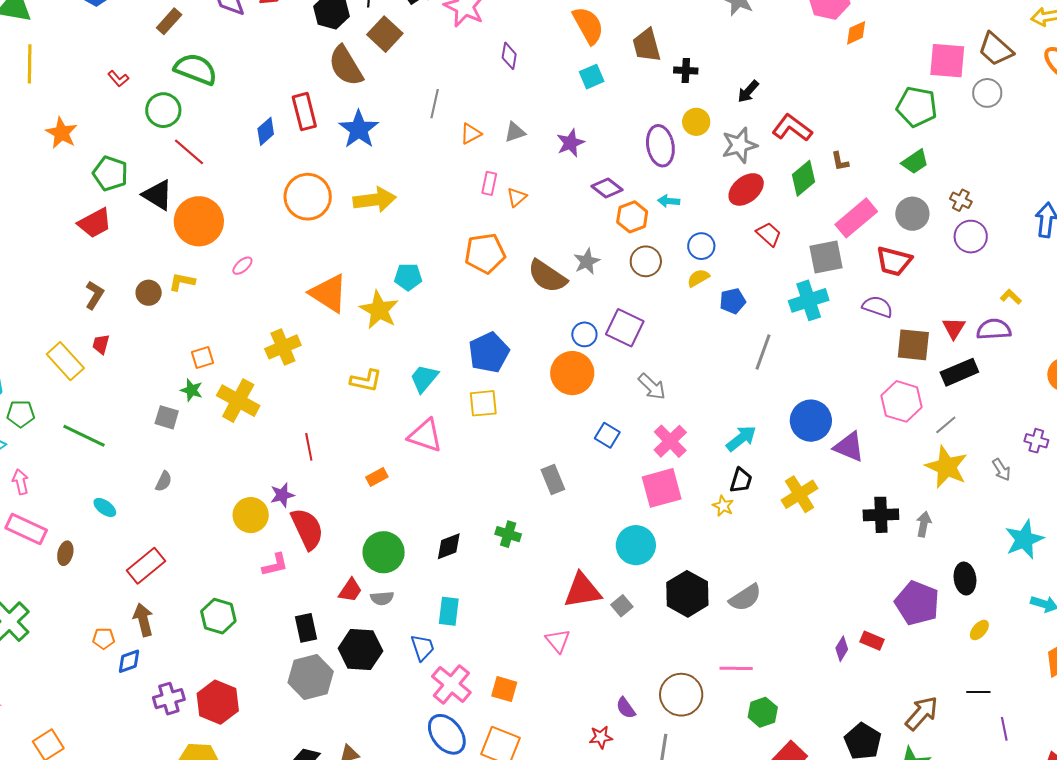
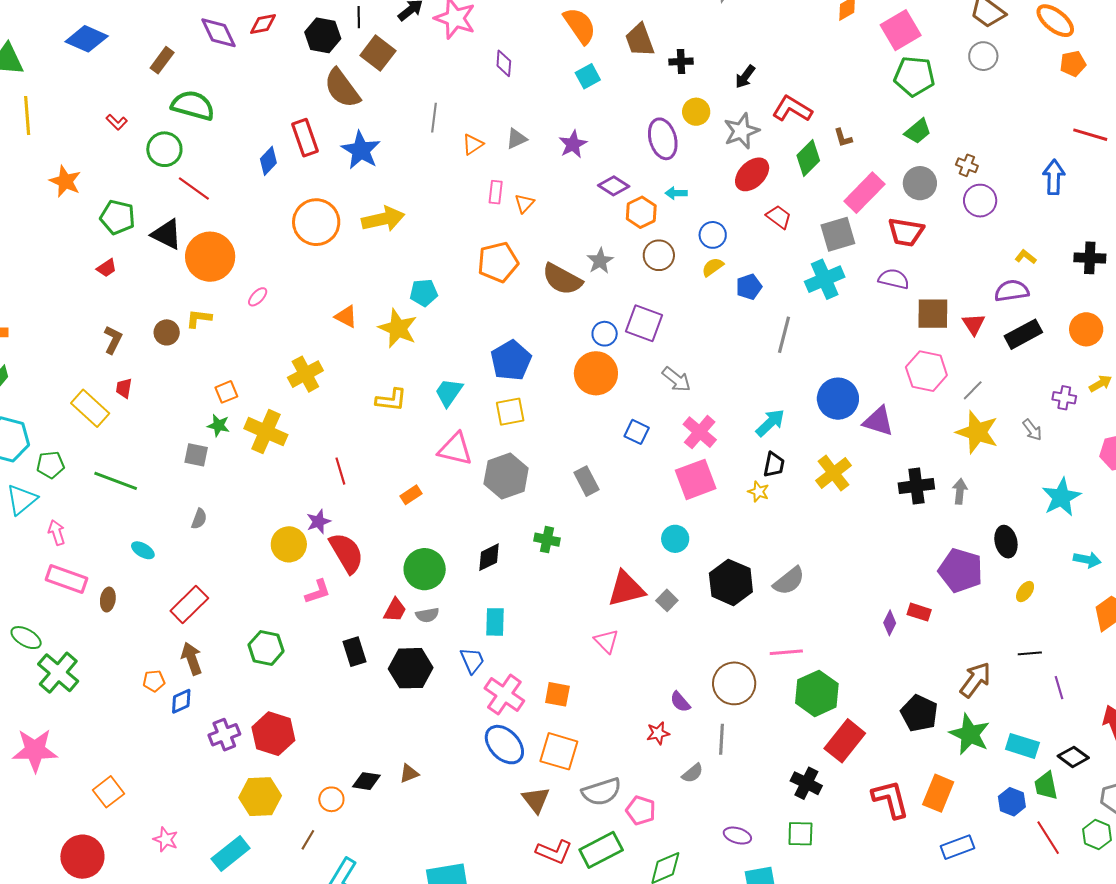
pink square: (947, 61) -> (901, 30), moved, turned -30
red trapezoid: (95, 223) -> (107, 268), size x0.6
orange triangle: (329, 293) -> (346, 316), size x0.6
red triangle: (954, 328) -> (974, 324), moved
black rectangle: (959, 372) -> (1023, 334), moved
cyan circle: (636, 545) -> (675, 539), size x0.7
gray hexagon: (311, 677) -> (506, 476), moved
green hexagon: (763, 712) -> (817, 693), size x1.5

